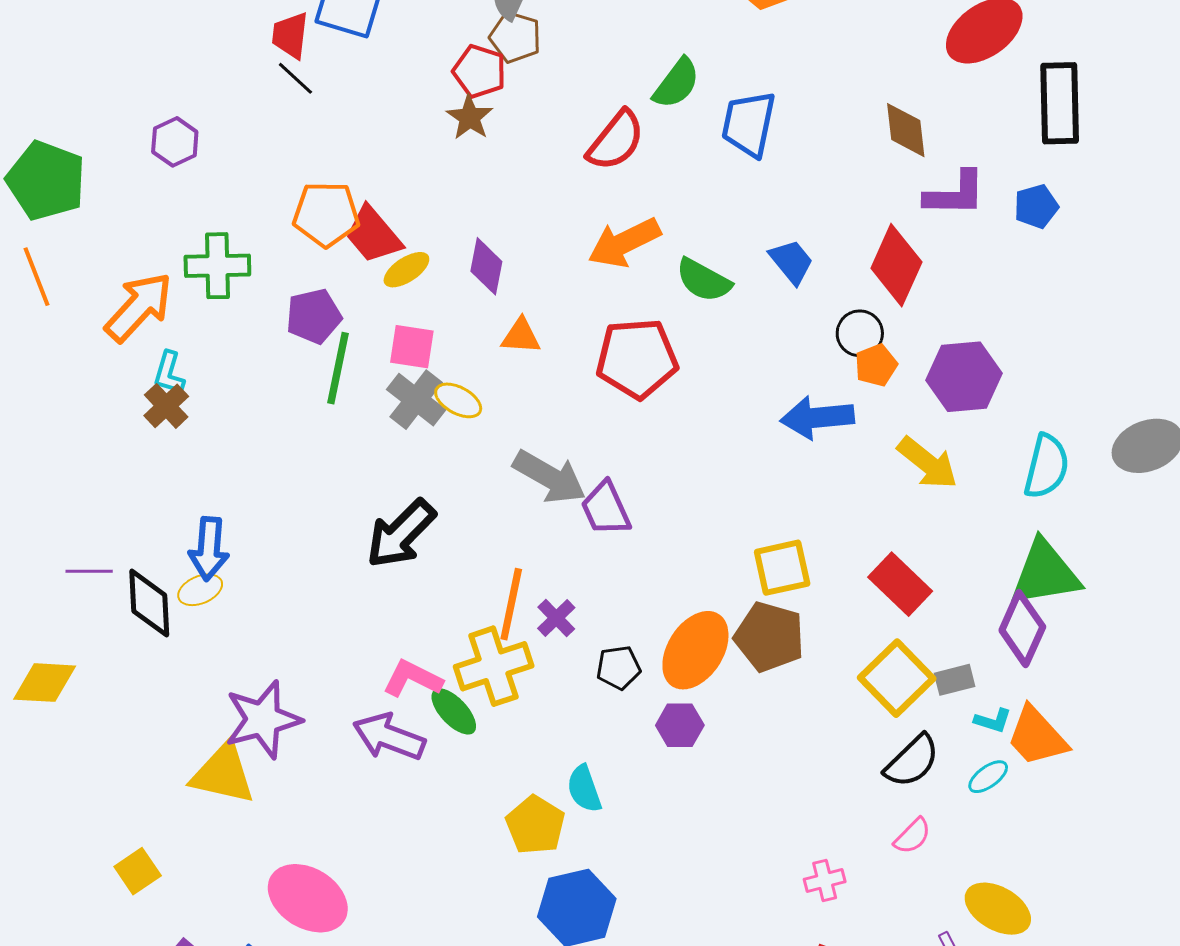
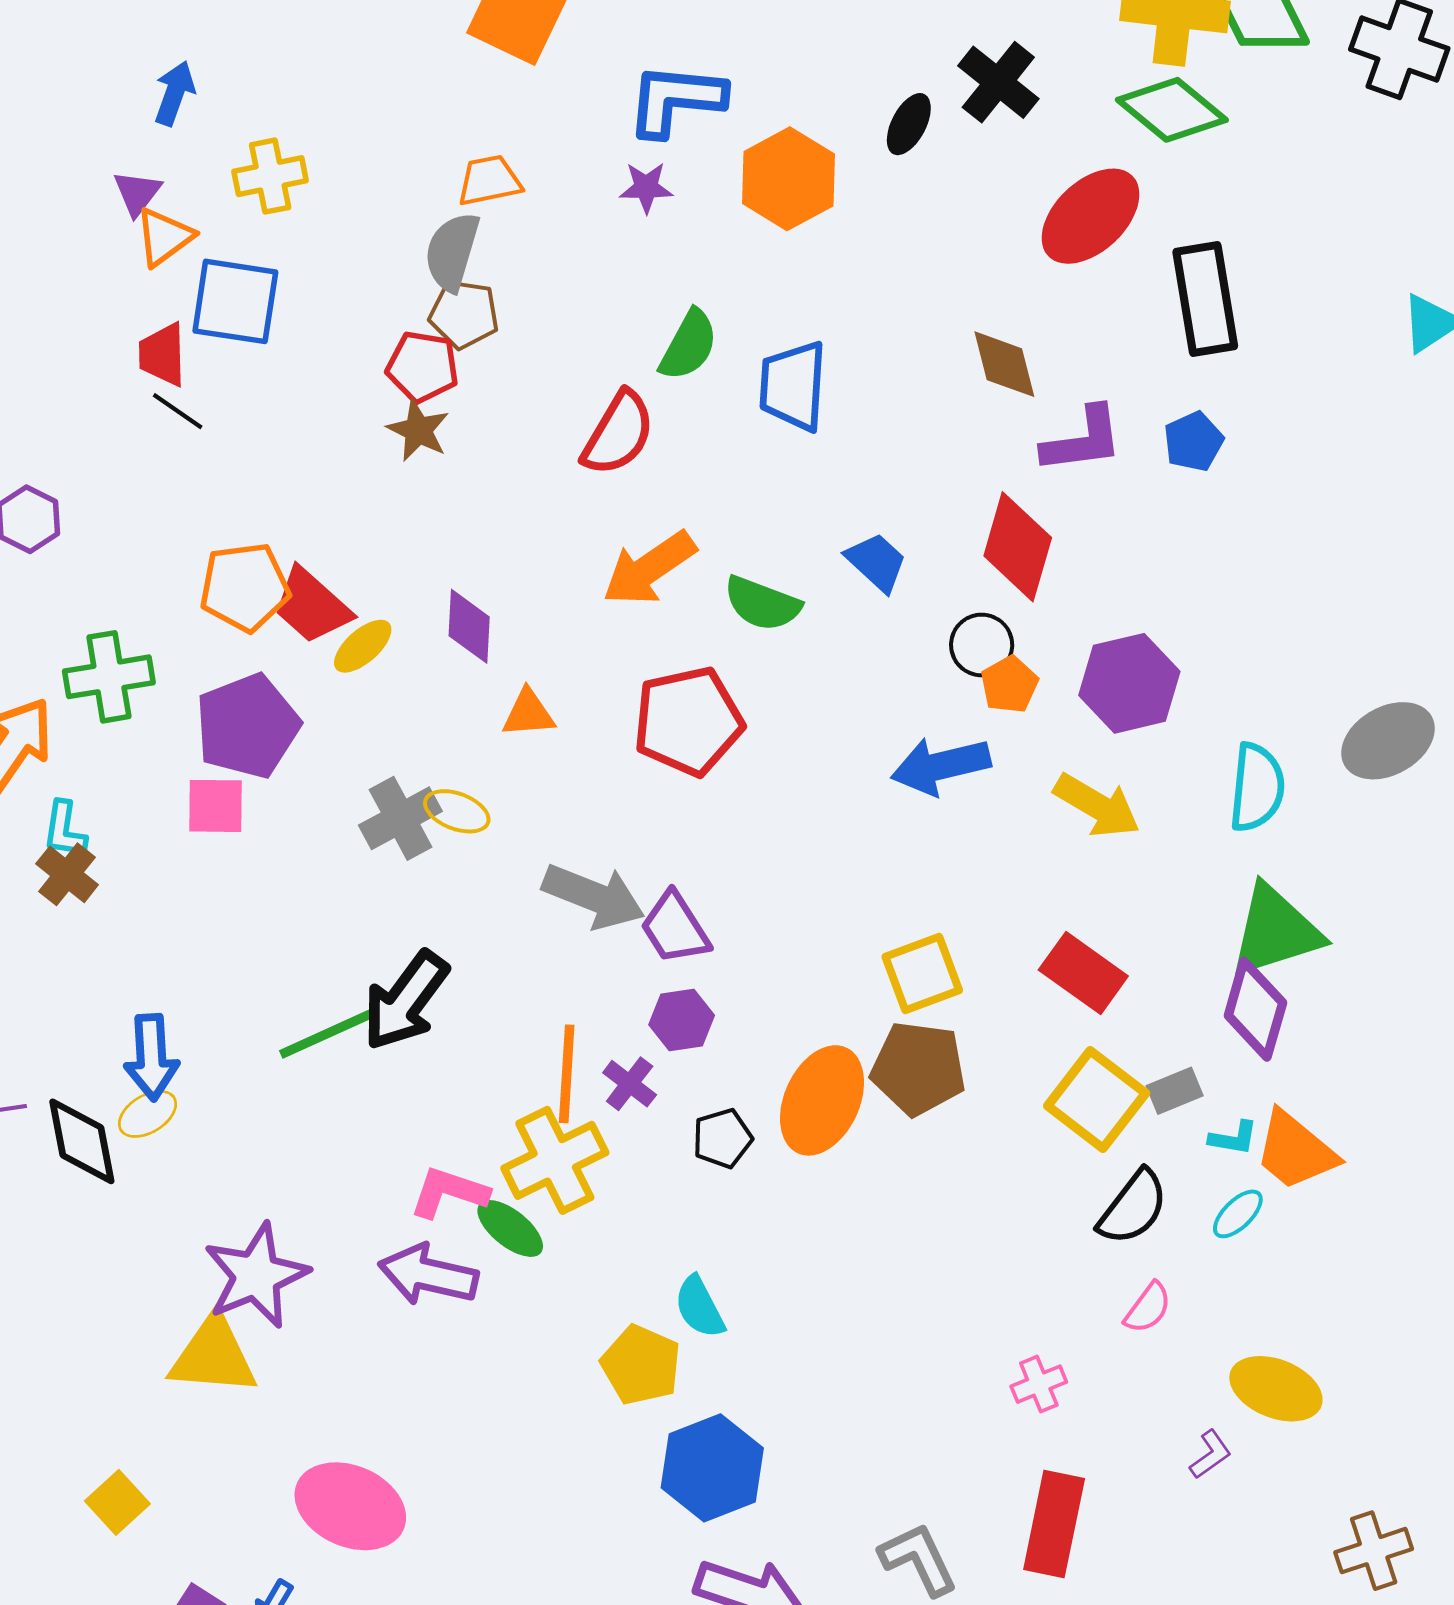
purple pentagon: (314, 316) -> (247, 726), size x1.4
pink square: (412, 347) -> (215, 806), moved
green line: (338, 368) -> (326, 1034), moved, turned 62
gray cross: (416, 400) -> (400, 818), turned 32
purple hexagon: (680, 725) -> (682, 1020), moved

